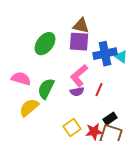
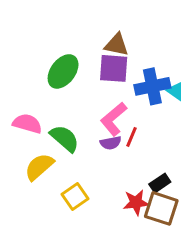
green semicircle: (46, 89) -> (65, 138), turned 105
red line: (99, 90) -> (132, 137), moved
yellow square: (72, 128) -> (75, 196), moved

